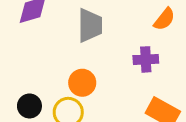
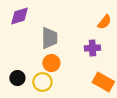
gray trapezoid: (90, 25) -> (49, 38), moved

